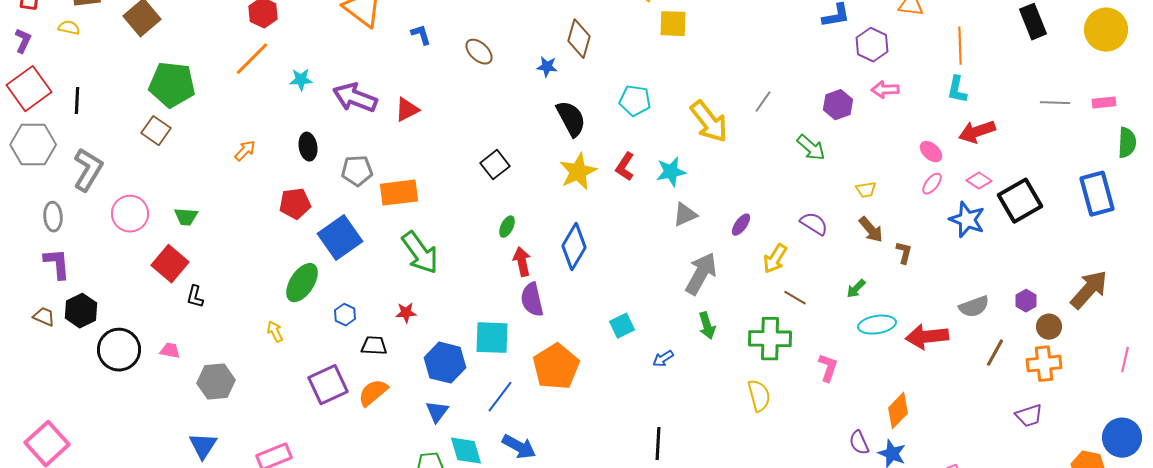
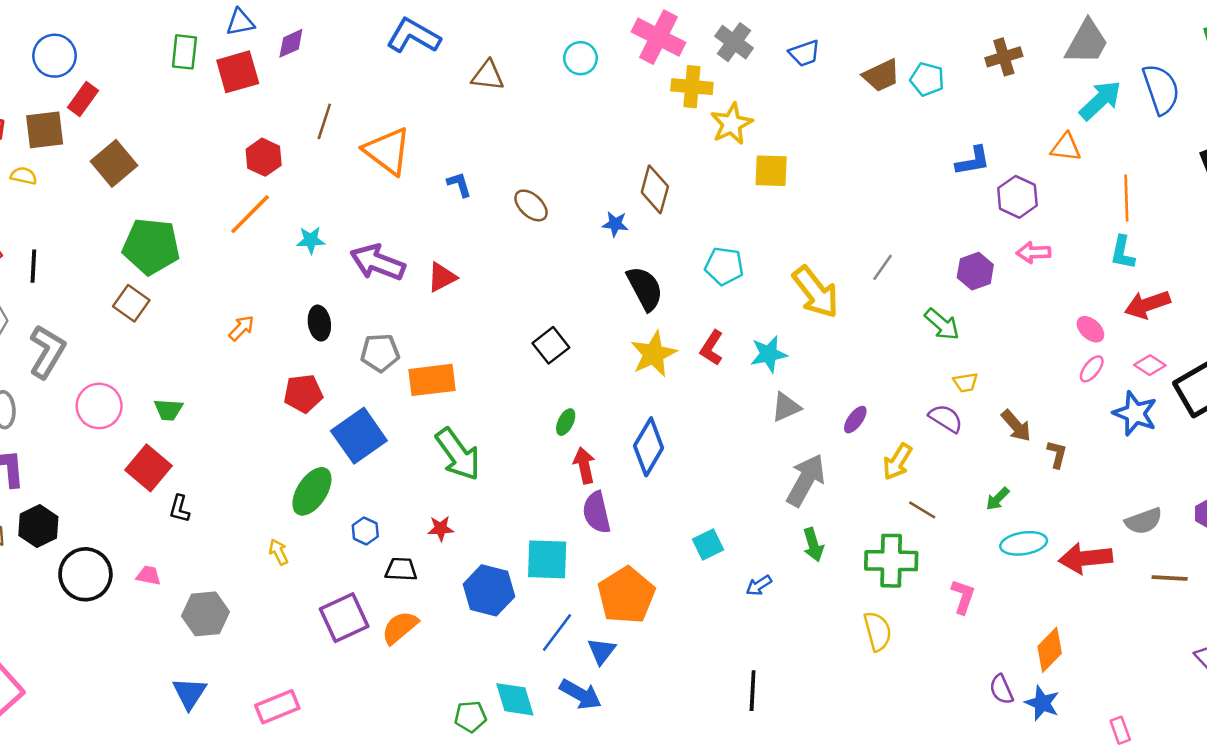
yellow trapezoid: (866, 190) -> (965, 382), moved
brown line: (995, 353) -> (1170, 578), turned 64
blue triangle: (437, 412) -> (602, 651), moved

